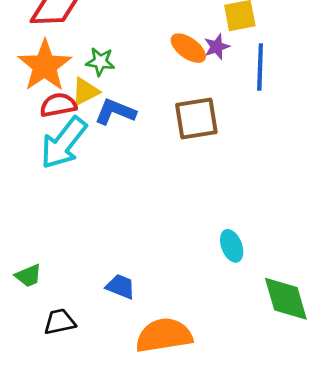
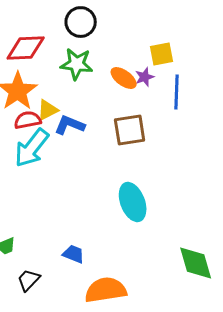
green star: (100, 62) -> (77, 64), moved, size x1.5
cyan ellipse: (232, 246) -> (133, 202), moved, size x1.6
black trapezoid: (60, 322) -> (29, 280), turned -35

